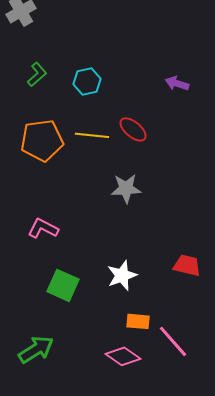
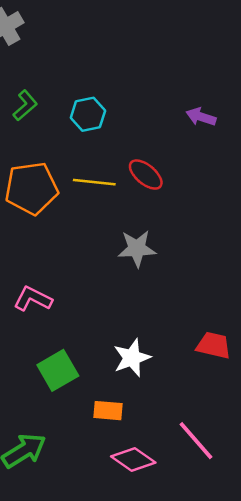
green square: (63, 285) -> (58, 370), turned 36
orange rectangle: (138, 321) -> (108, 411), moved

